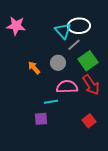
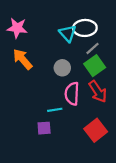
gray line: (74, 45) -> (92, 48), moved
orange arrow: (34, 68) -> (22, 59), moved, size x1.5
pink semicircle: (67, 87) -> (72, 94), turned -85
red square: (89, 121) -> (96, 130), size x1.5

